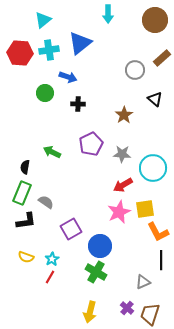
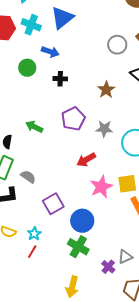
cyan cross: (49, 50) -> (31, 25), turned 30
red arrow: (123, 185) -> (86, 160), moved
purple cross: (127, 308) -> (108, 267), moved

